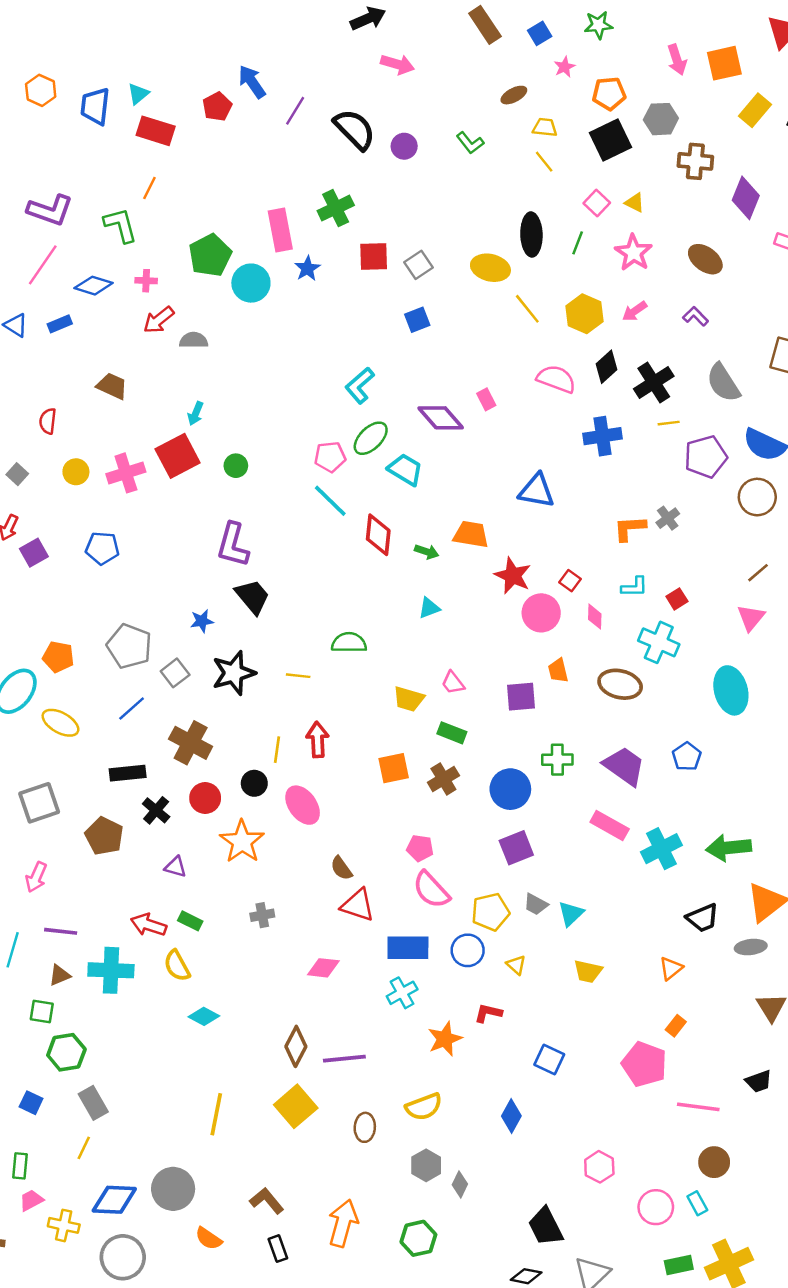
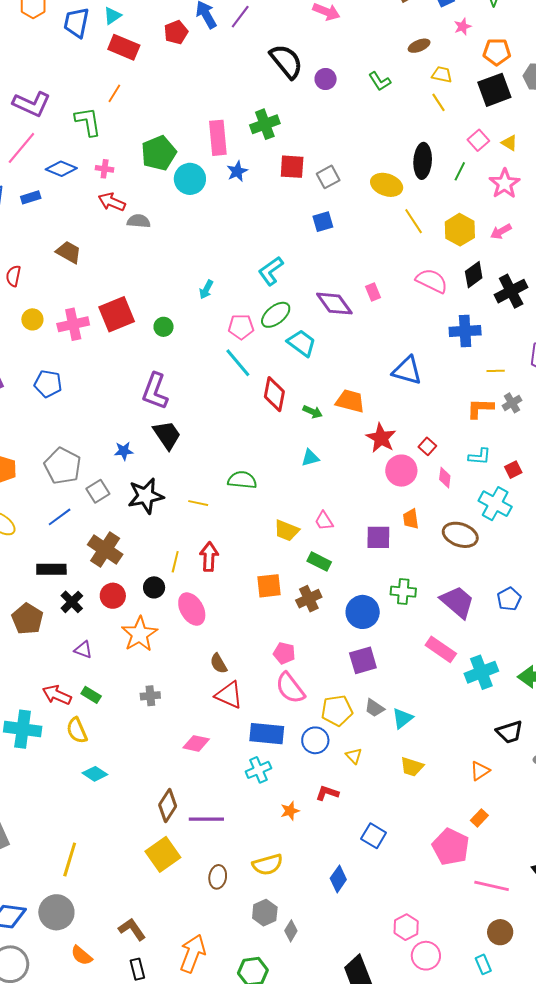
purple line: (295, 111) -> (240, 17), moved
red arrow: (159, 320) -> (112, 202), turned 56
cyan arrow: (196, 414) -> (206, 290), moved
yellow line: (669, 423) -> (496, 371), moved
orange star: (445, 1039) -> (290, 811), size x0.7
yellow line: (216, 1114) -> (70, 859), moved
pink circle: (656, 1207) -> (426, 956), moved

